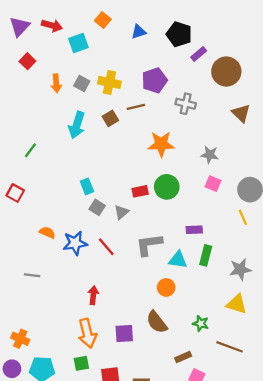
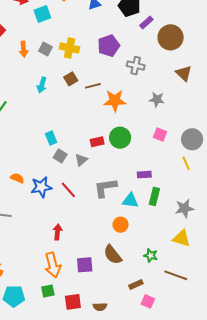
brown line: (136, 107) -> (93, 86), moved
cyan arrow: (77, 125) -> (42, 85), size x0.7
gray star: (210, 155) -> (157, 99), moved

